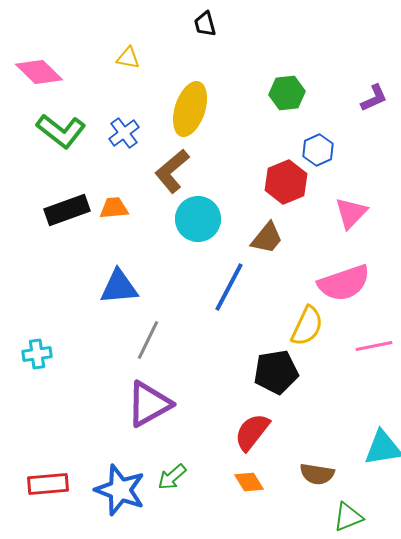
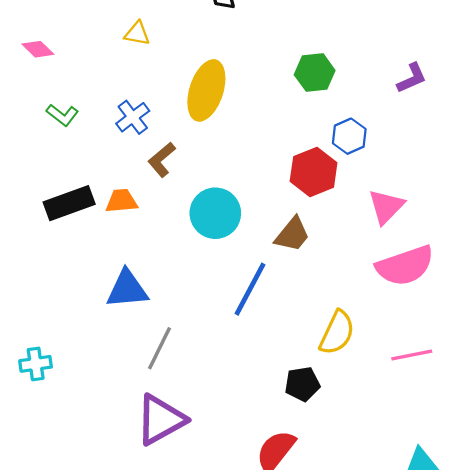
pink diamond: (39, 72) -> (38, 49), size x0.6
green L-shape: (61, 131) -> (62, 115), size x0.6
brown L-shape: (172, 171) -> (162, 160), moved, size x0.7
pink semicircle: (344, 283) -> (405, 266), moved
black pentagon: (276, 372) -> (302, 384), size x0.7

